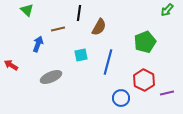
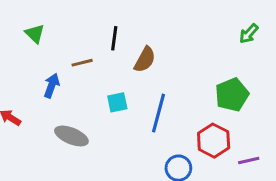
green pentagon: (145, 42) -> (232, 95), moved
gray ellipse: (51, 77) -> (71, 136), turned 45

